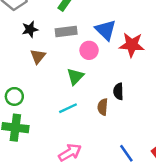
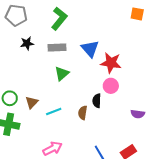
pink circle: (89, 50) -> (111, 86), moved
brown triangle: (38, 56) -> (32, 102), moved
green triangle: (75, 77) -> (62, 74), moved

